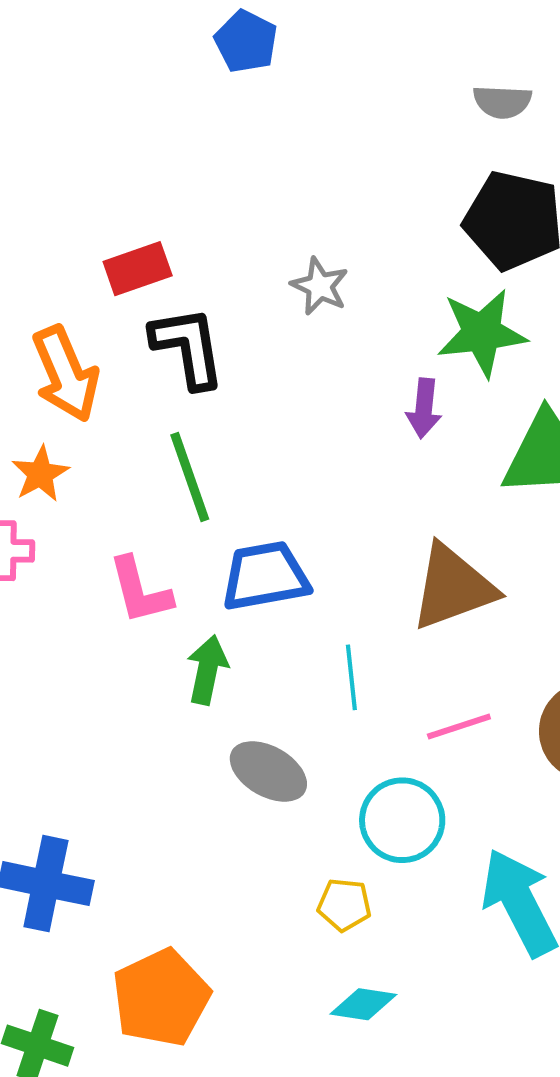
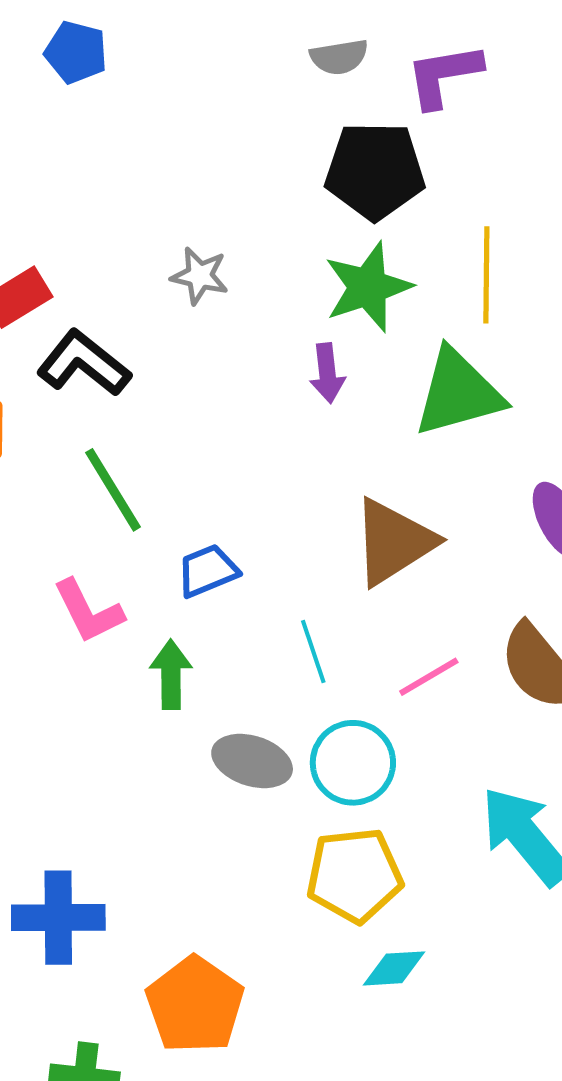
black L-shape: (188, 347) -> (84, 363), turned -30
blue trapezoid: (265, 576) -> (208, 571), size x0.7
cyan circle: (402, 820) -> (353, 763), moved
yellow pentagon: (344, 905) -> (354, 875), size x1.8

